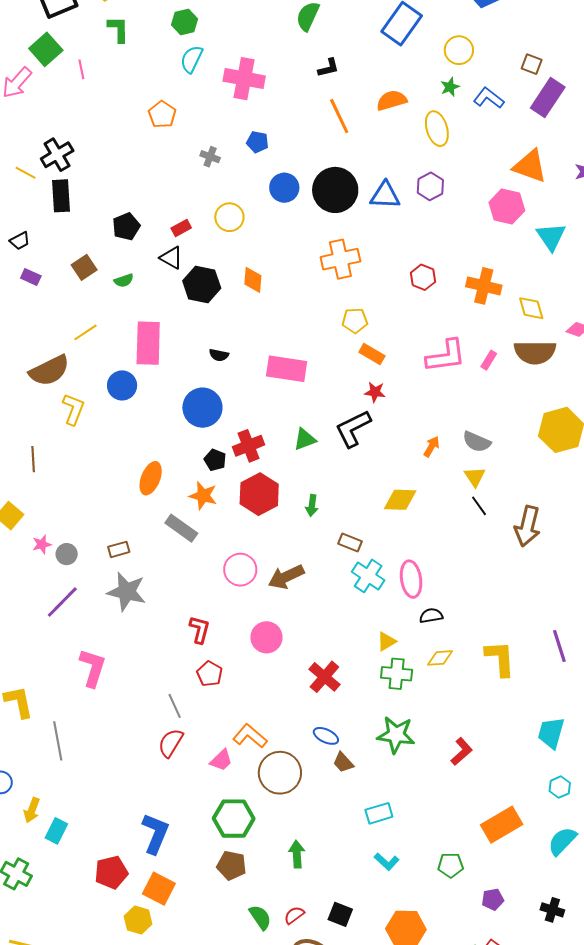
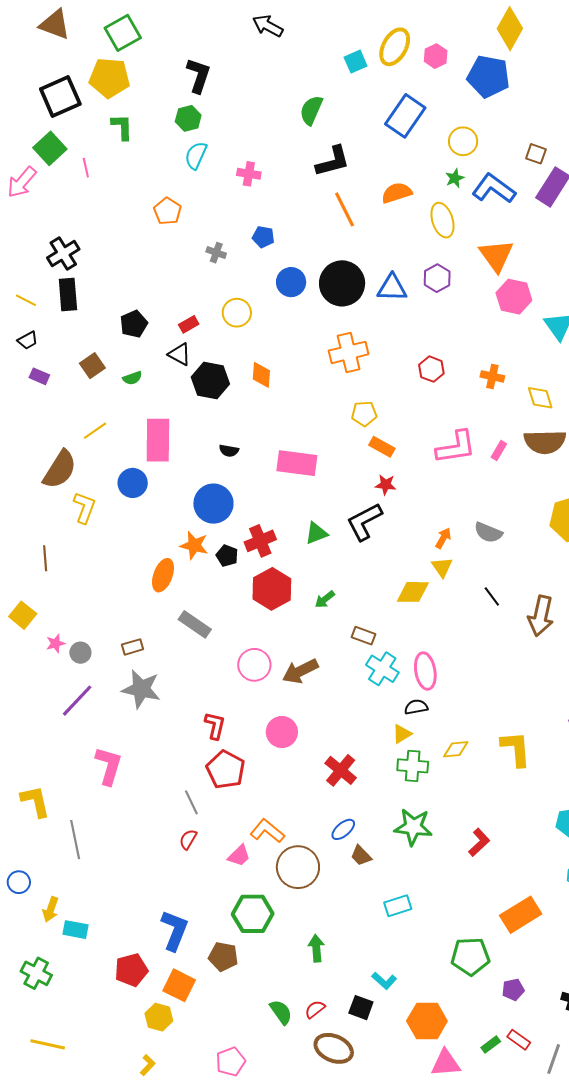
black L-shape: (328, 68) -> (333, 161), size x1.6
pink cross: (244, 79) -> (249, 174), size x0.6
blue L-shape: (489, 98) -> (494, 188), size x1.4
orange triangle: (530, 166) -> (496, 256), moved, turned 36
yellow line: (26, 173) -> (26, 300), moved
orange cross: (484, 286) -> (492, 376), size x0.7
brown semicircle: (49, 371) -> (60, 469), turned -30
yellow triangle: (475, 477) -> (442, 567), moved
orange star: (203, 496) -> (194, 545), moved
green arrow: (312, 505) -> (325, 599), turned 45
black semicircle: (431, 616) -> (416, 707), moved
red pentagon: (210, 674) -> (226, 770), size x1.5
blue ellipse: (326, 736) -> (343, 829), turned -65
red semicircle: (171, 743) -> (188, 839), size x0.7
cyan rectangle: (56, 831) -> (76, 930), turned 75
cyan L-shape: (387, 862) -> (384, 981), moved
brown pentagon: (232, 865) -> (223, 957), moved
green pentagon: (451, 865) -> (470, 956), size x1.5

